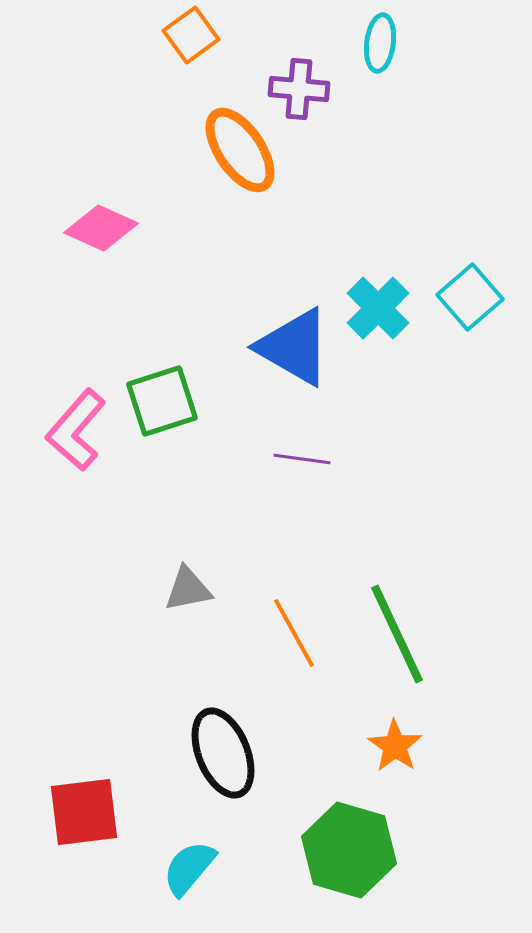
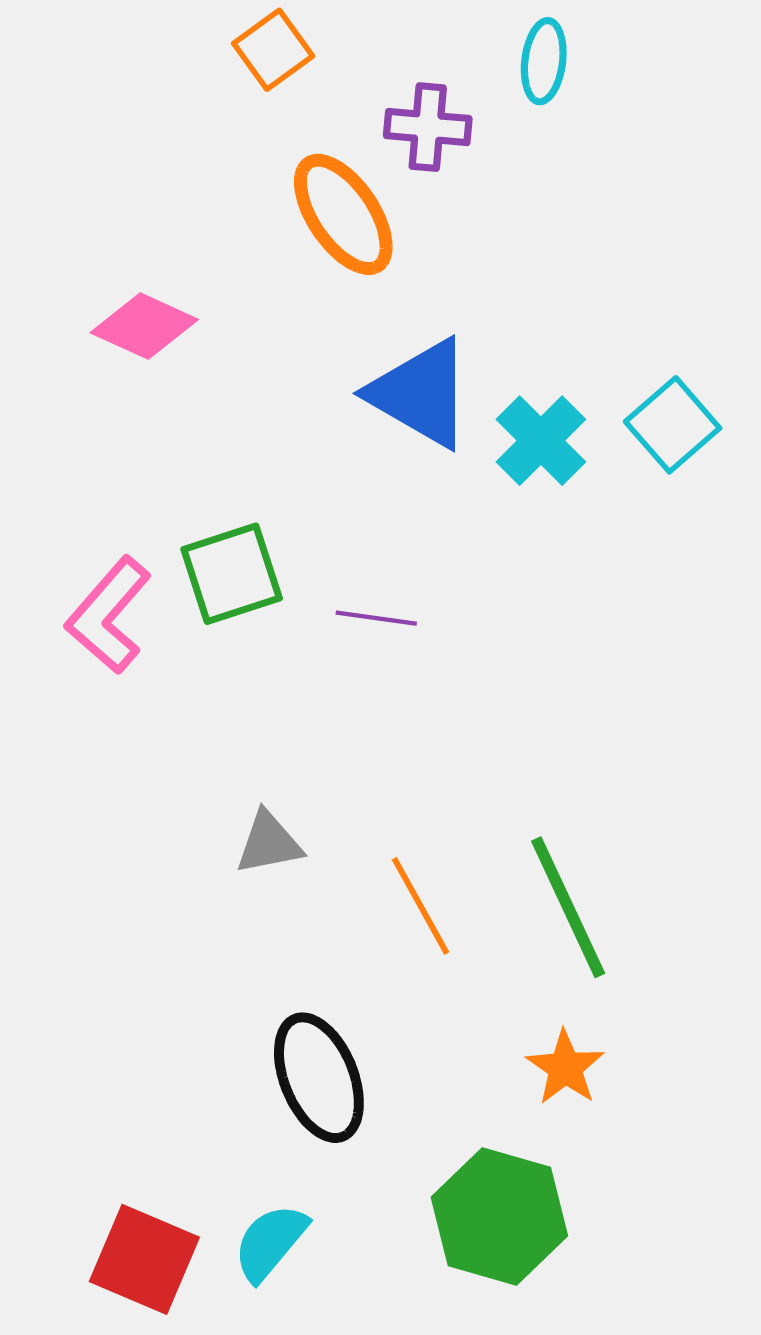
blue triangle: (294, 347) -> (421, 393), moved
purple line: (302, 459) -> (376, 618), moved
red square: (84, 812) -> (144, 1259), moved, turned 30

